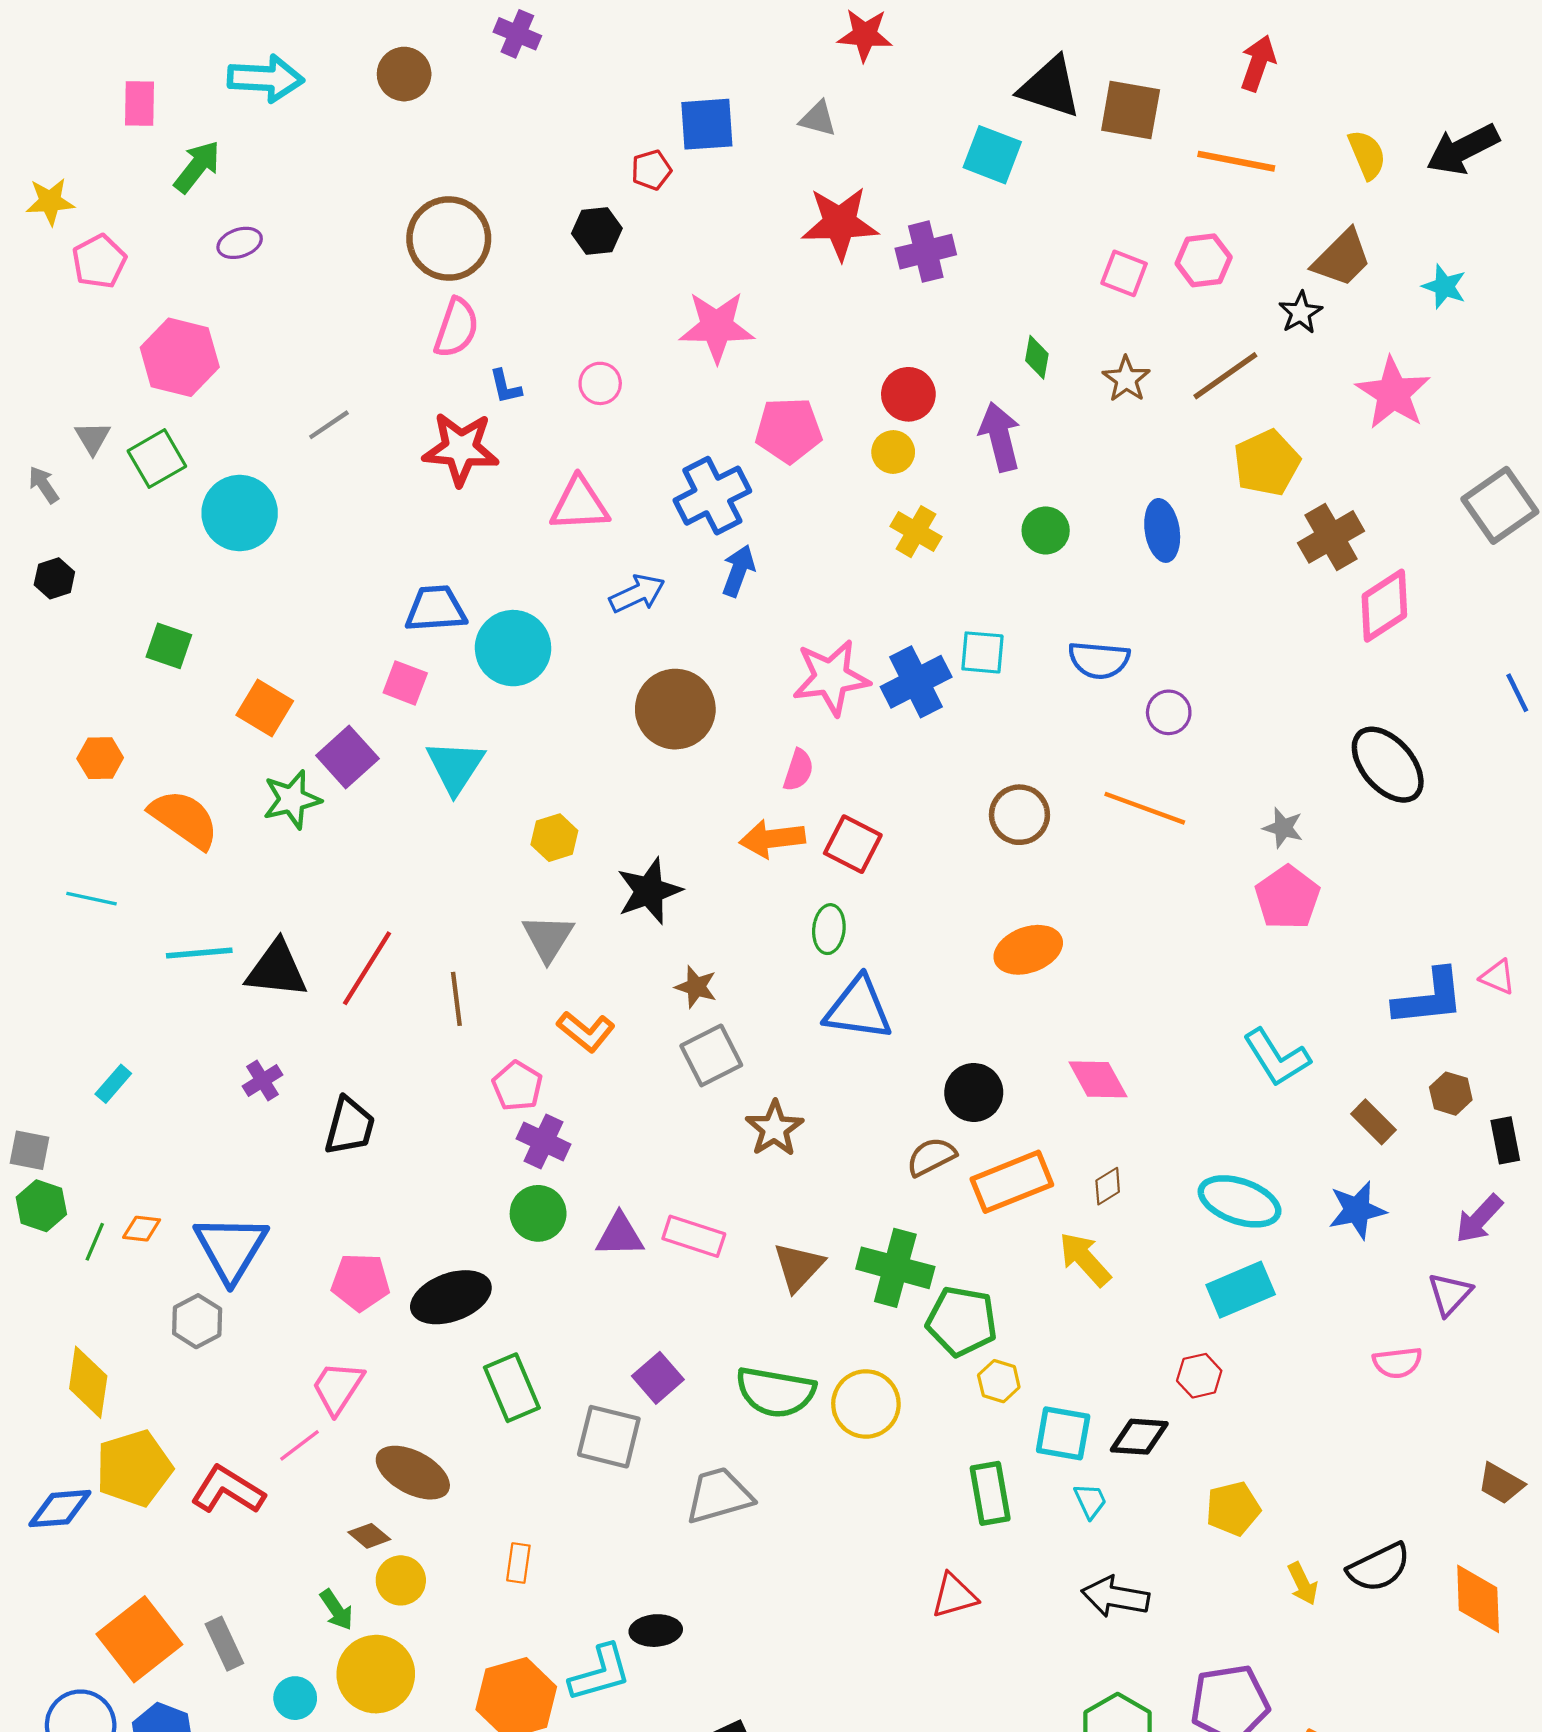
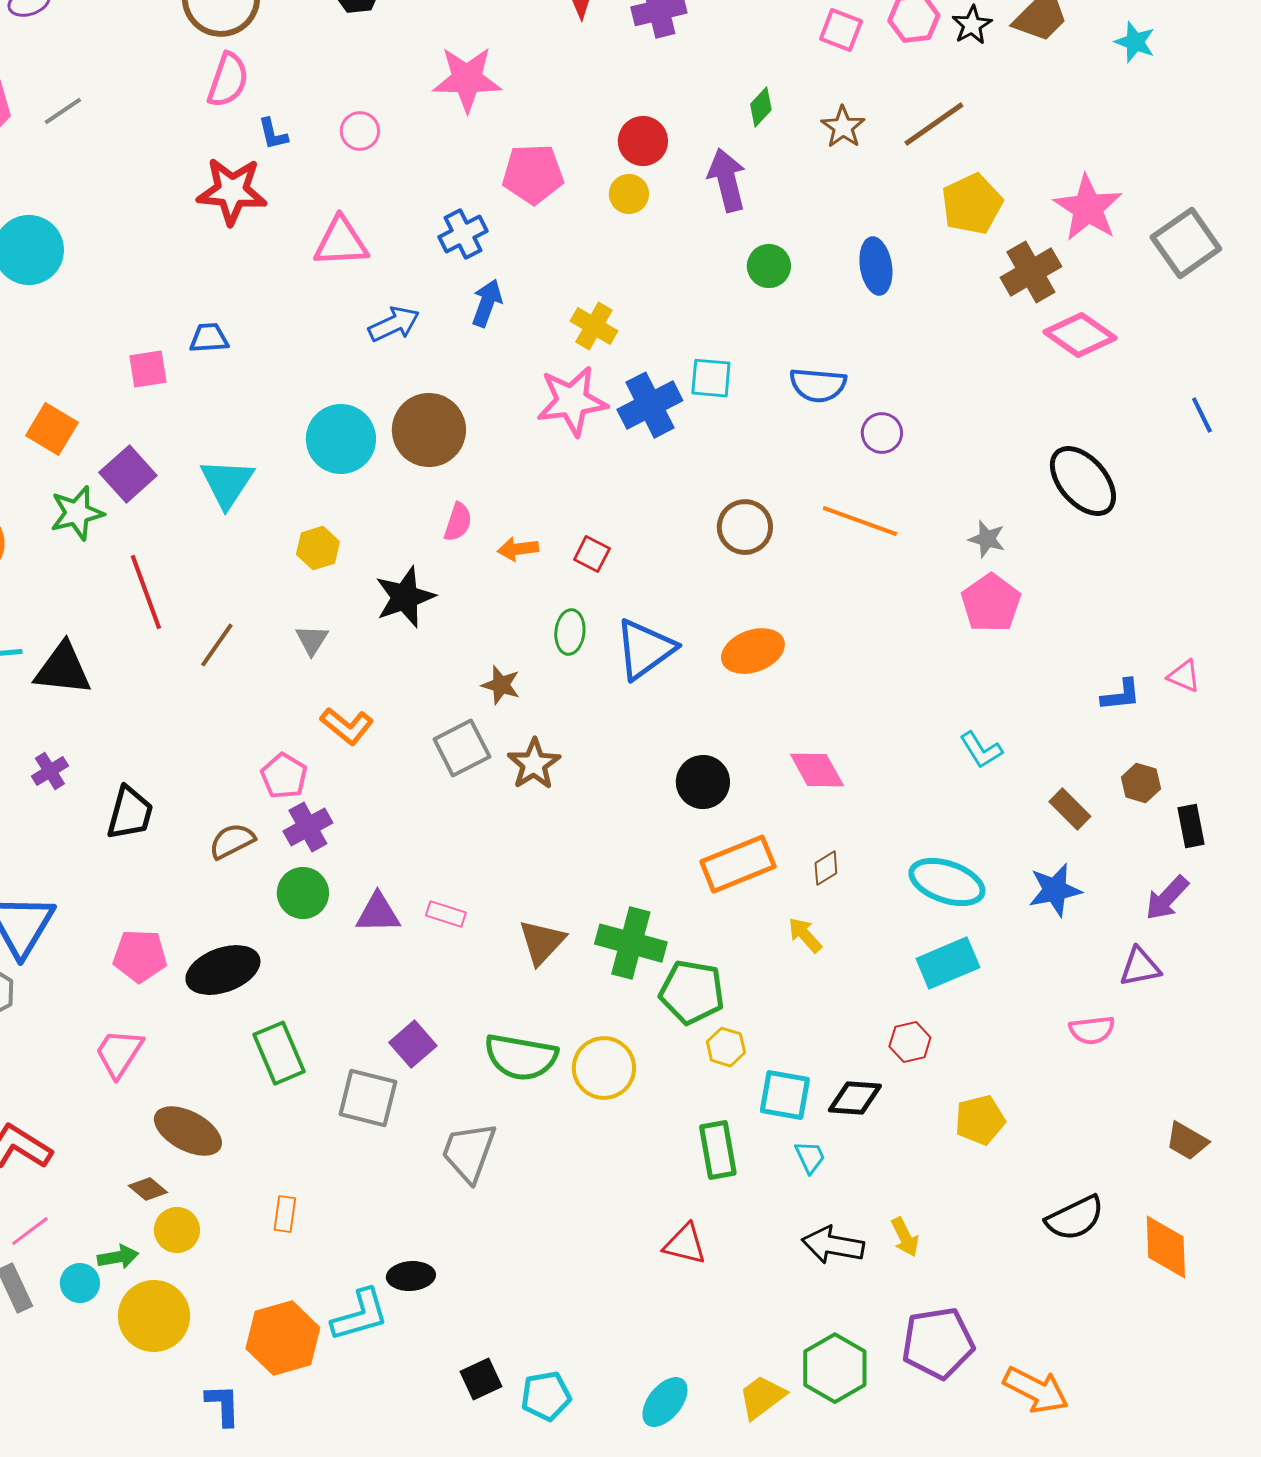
black star: (1301, 313) -> (972, 25), moved
green diamond: (1037, 357) -> (761, 107), turned 33
pink star: (1393, 393) -> (1088, 208), moved
gray line: (329, 425) -> (63, 111), moved
blue cross: (712, 496) -> (463, 234), size x0.7
yellow cross: (916, 532) -> (594, 326), moved
pink diamond: (1384, 606) -> (1080, 335), turned 68
blue trapezoid: (436, 609) -> (209, 338), size x0.7
cyan circle: (513, 648) -> (341, 439), moved
pink square: (405, 683) -> (148, 369), moved, turned -30
pink semicircle: (798, 770) -> (458, 522), moved
orange arrow: (772, 839) -> (518, 549), size x0.7
red square: (853, 844) -> (592, 554), size x0.7
gray triangle: (548, 938) -> (312, 640), size x0.7
red line: (367, 968) -> (146, 592), moved, turned -52
brown star: (696, 987) -> (501, 685), moved
blue L-shape: (1429, 998) -> (1121, 695), size x0.6
brown line: (456, 999) -> (217, 645), moved, turned 42
blue triangle: (858, 1009) -> (645, 649), moved, turned -44
cyan L-shape: (1277, 1058) -> (981, 750), size x0.7
brown star: (774, 1128) -> (534, 764), moved
purple cross: (544, 1141) -> (308, 827), turned 36
brown semicircle: (931, 1157) -> (232, 841), moved
pink rectangle: (694, 1236) -> (446, 914), size x0.7
yellow arrow: (1085, 1259) -> (805, 935), size x0.7
purple triangle: (1450, 1294) -> (1140, 967), turned 36
pink line: (300, 1445) -> (30, 1231), moved
gray trapezoid: (719, 1495) -> (469, 1152), turned -54
yellow pentagon: (1233, 1509) -> (980, 1120), moved
yellow arrow: (1303, 1584) -> (905, 1237), moved
red triangle: (954, 1596) -> (685, 1244), turned 30
green arrow: (337, 1610) -> (118, 1257), turned -66
cyan circle: (295, 1698) -> (80, 1283), moved

